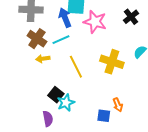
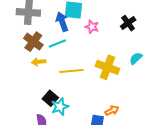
pink star: (95, 22) -> (92, 27), size x0.6
yellow line: (76, 67) -> (71, 71), turned -70
orange arrow: (118, 105) -> (112, 111), turned -96

